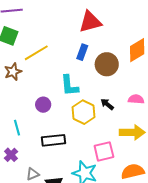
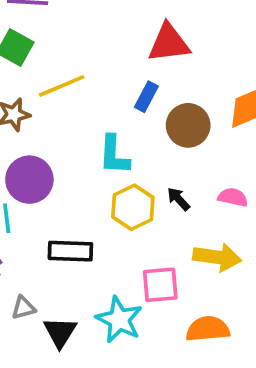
purple circle: (43, 105) -> (29, 180), moved, size x1.6

